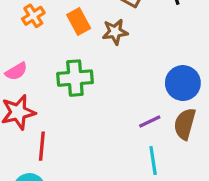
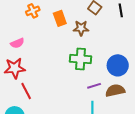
green cross: (75, 78) -> (81, 59), moved
brown semicircle: (185, 124) -> (115, 90), turned 54
red line: (42, 146) -> (26, 91), turned -42

